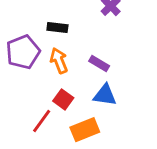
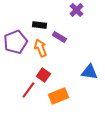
purple rectangle: (99, 63) -> (59, 37), moved
blue triangle: (105, 95) -> (89, 72), moved

